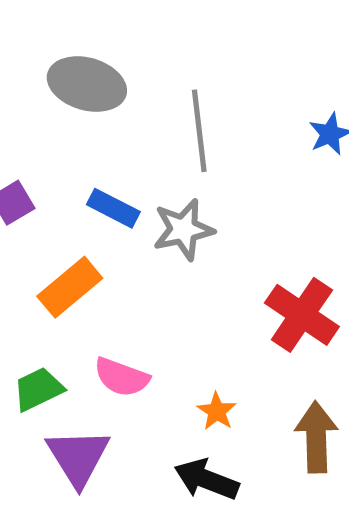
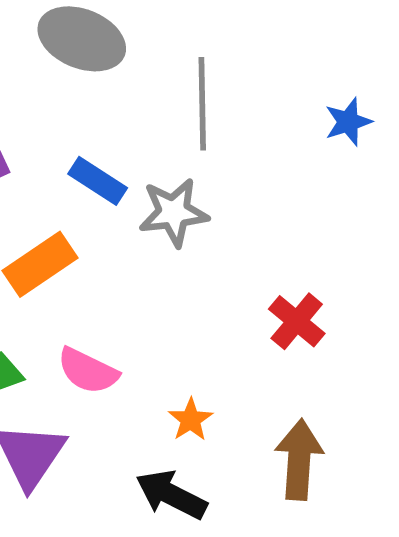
red cross: (302, 315) -> (297, 321), size x0.7

